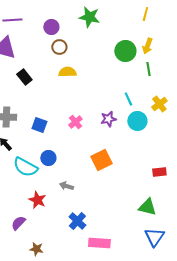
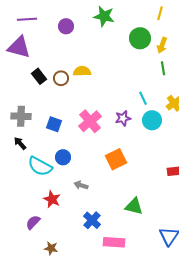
brown circle: (59, 47) -> (61, 78), moved
green circle: (125, 51) -> (140, 38), moved
pink cross: (75, 122) -> (90, 121), size x1.6
green triangle: (147, 207) -> (134, 206), moved

